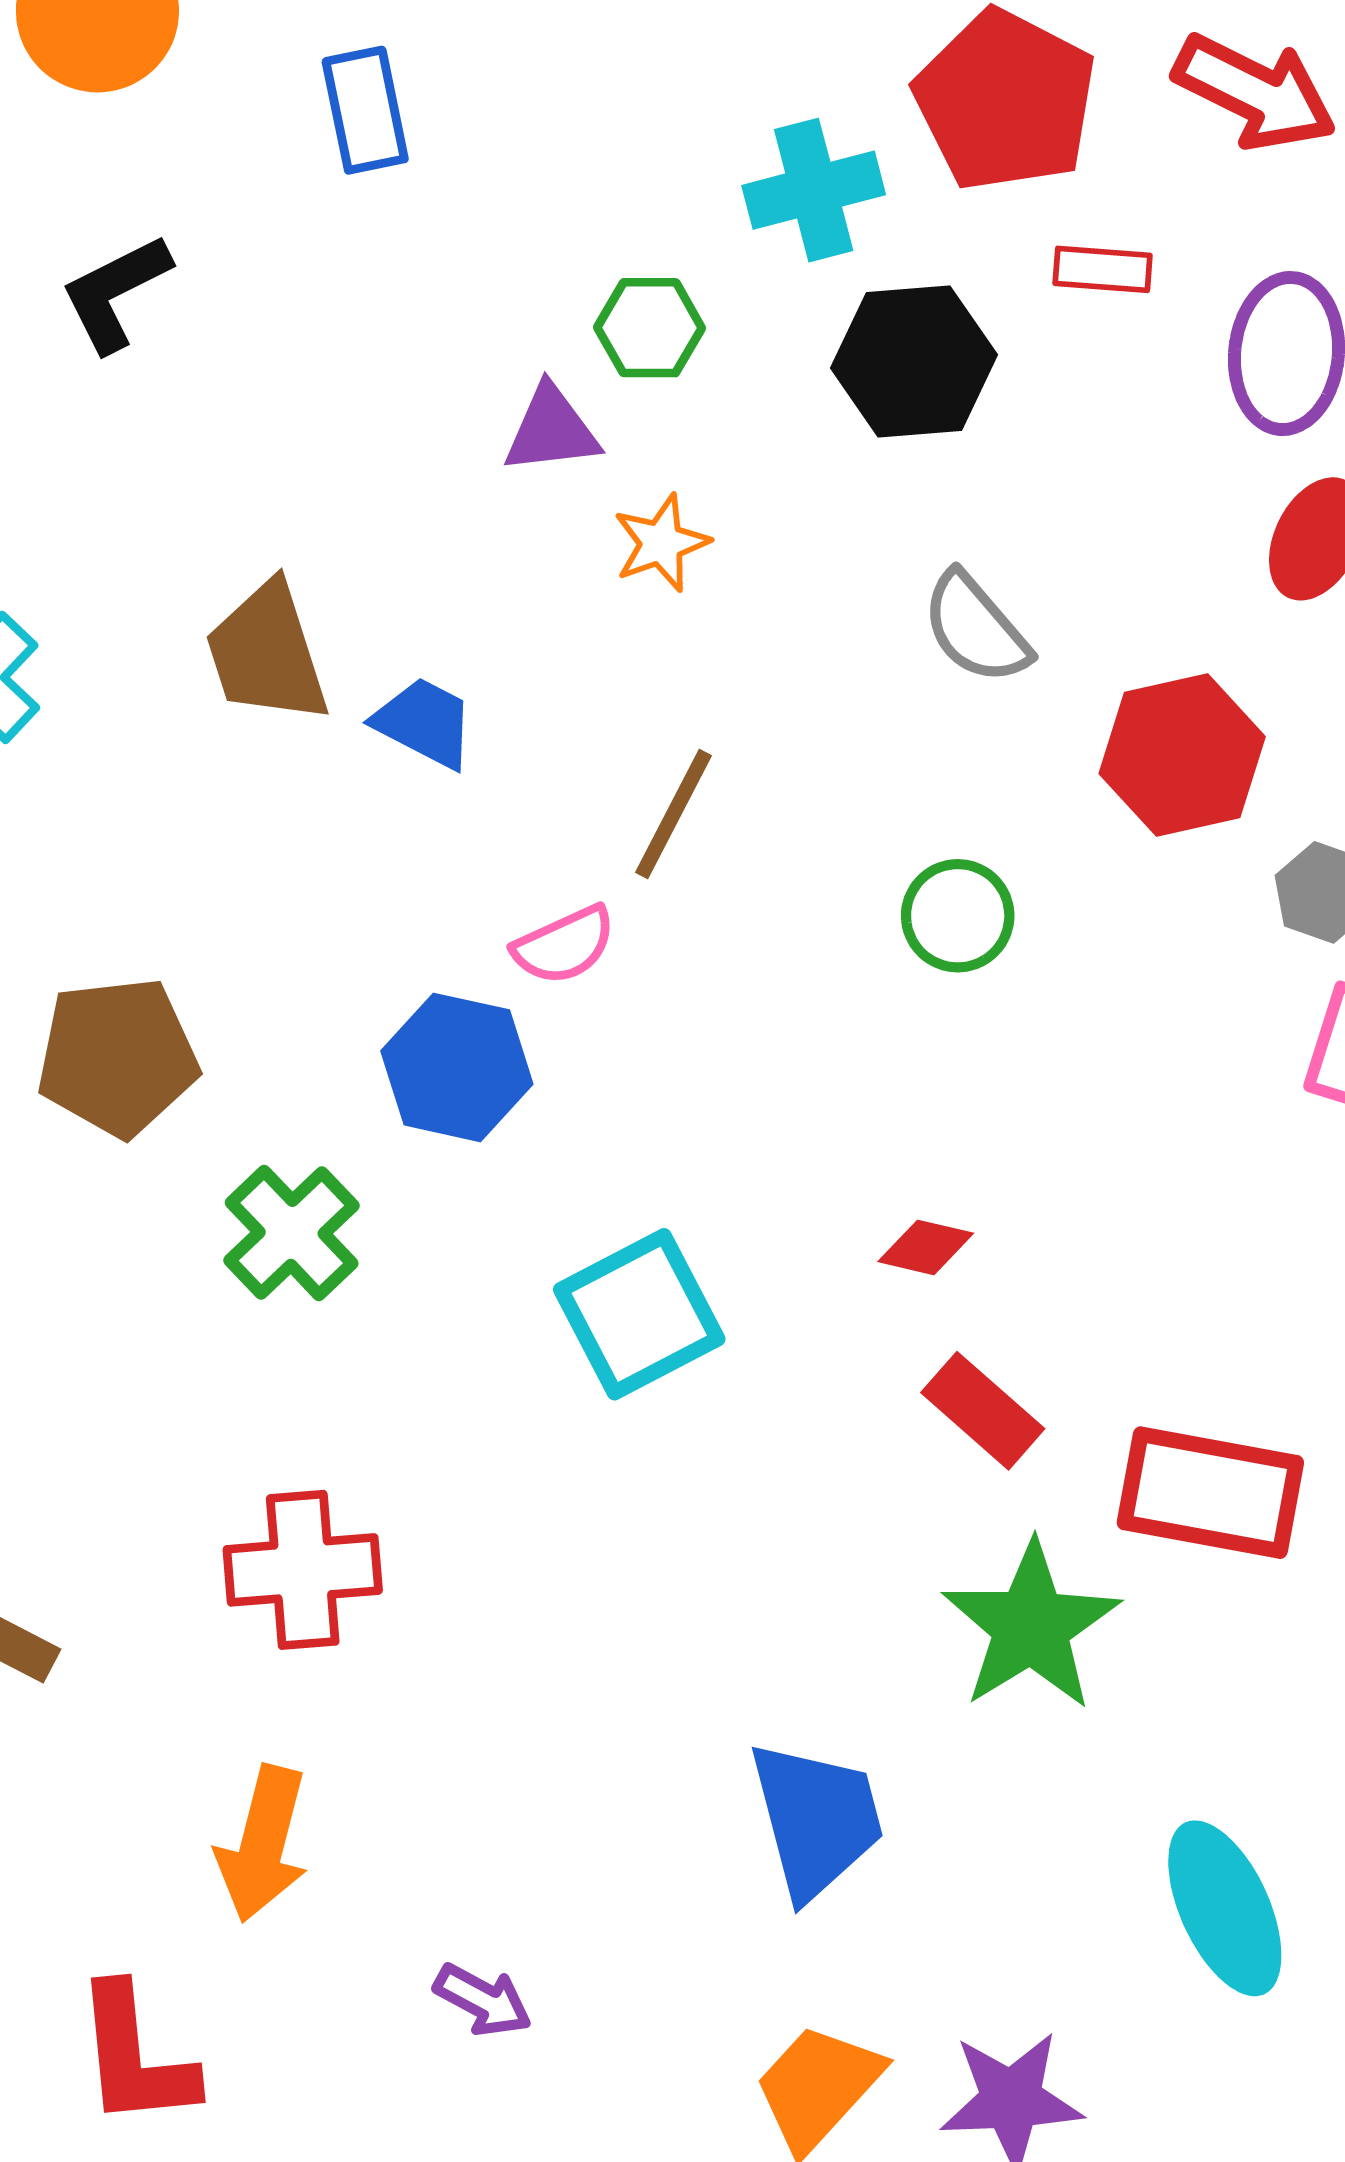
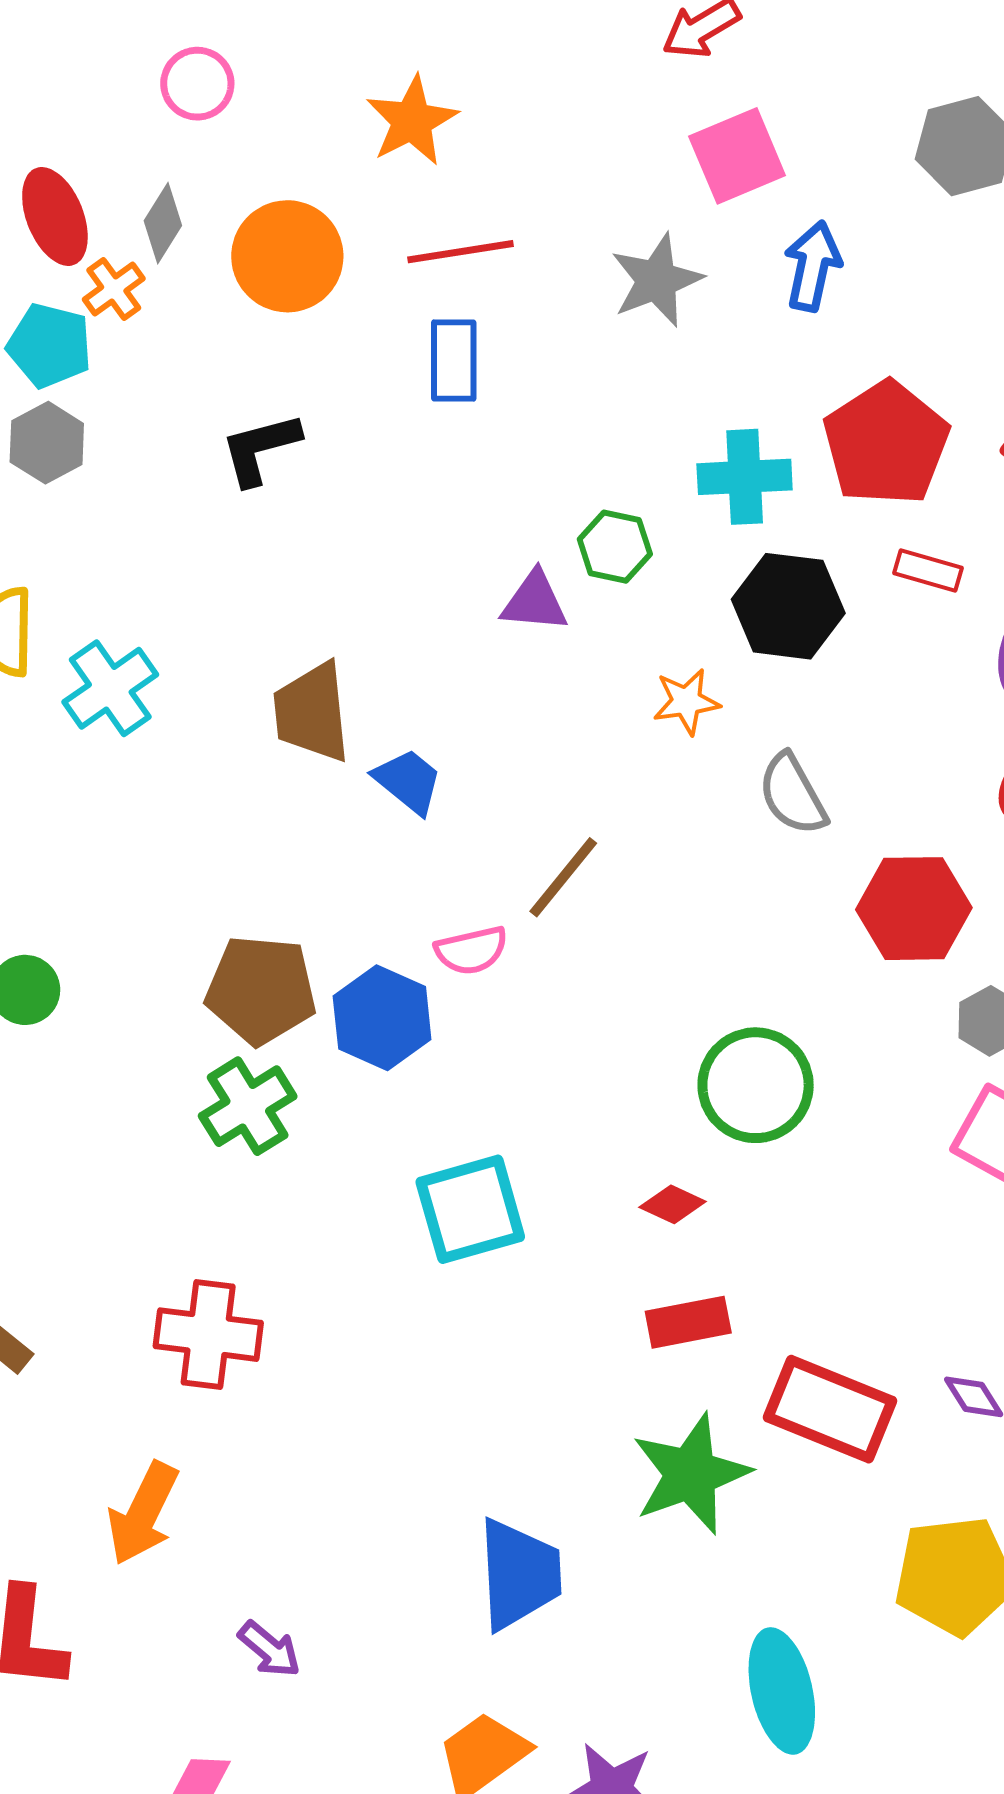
orange star: (661, 543) -> (686, 702), moved
green circle: (958, 916) -> (756, 1085), moved, size x1.5
brown pentagon: (117, 1057) -> (261, 990), moved
red rectangle: (983, 1411) -> (688, 1322), turned -64

